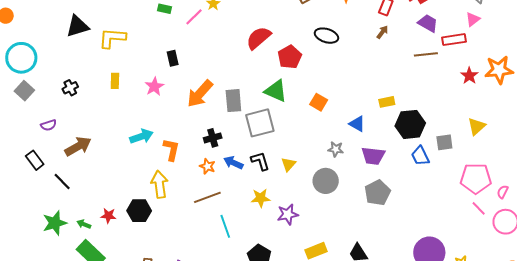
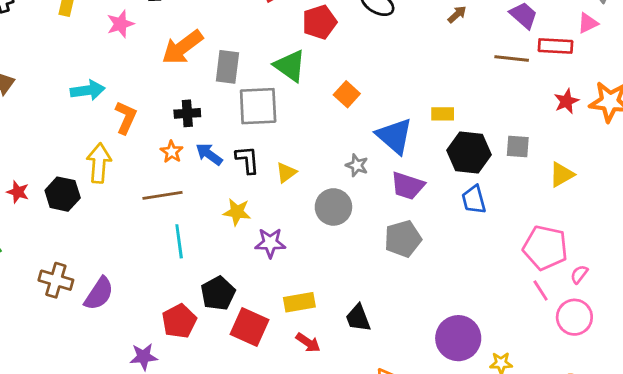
blue triangle: (357, 124) -> (394, 136), size x1.6
gray square: (444, 142) -> (518, 146), moved

